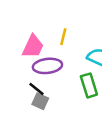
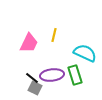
purple ellipse: (47, 66) -> (52, 75), moved

